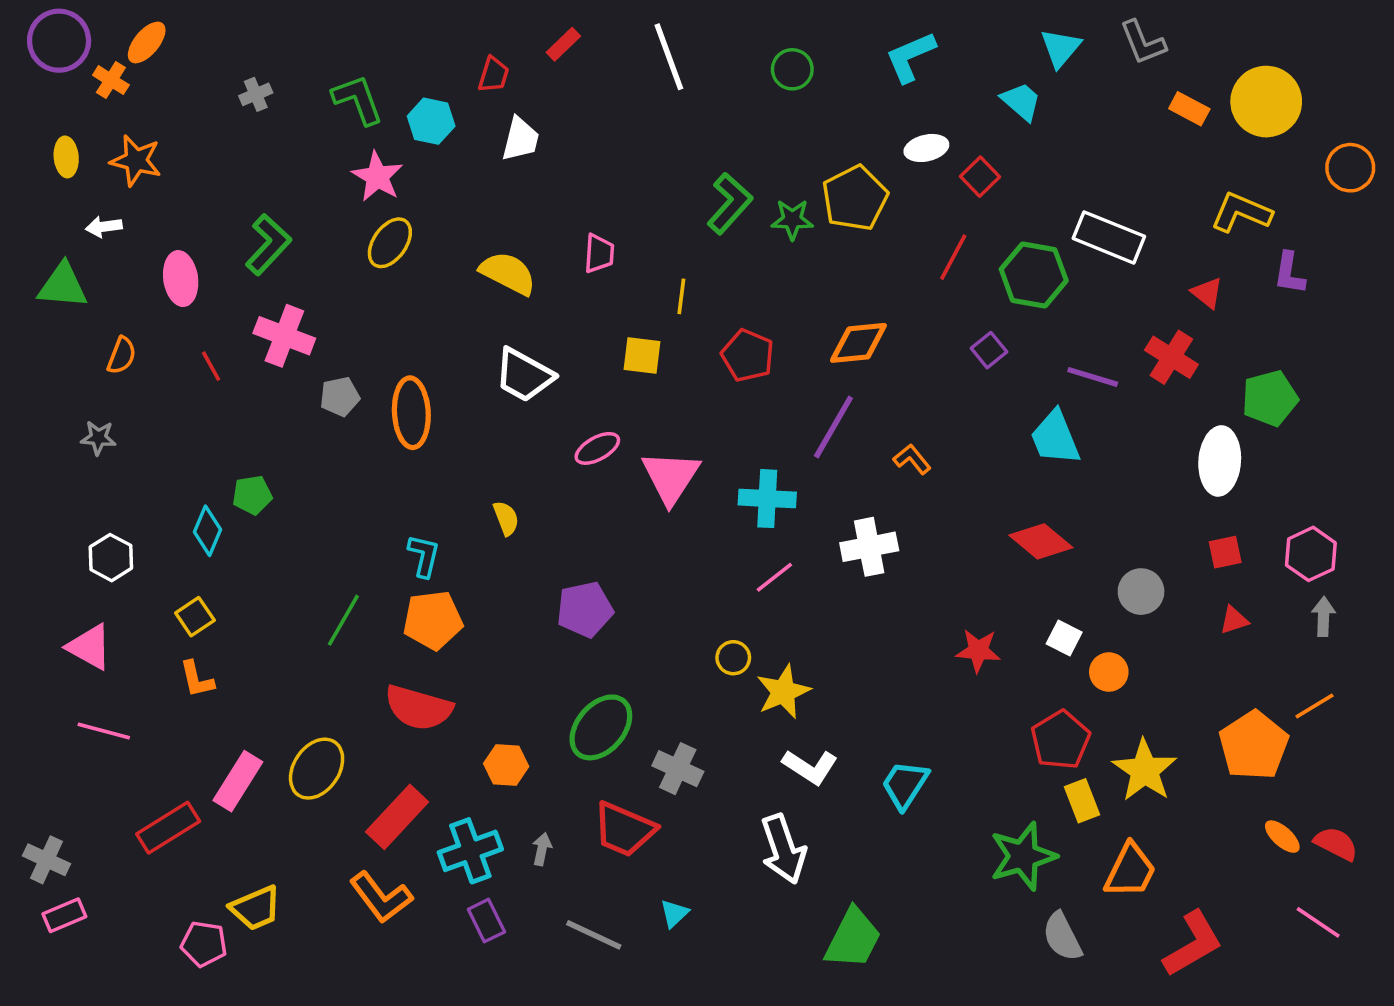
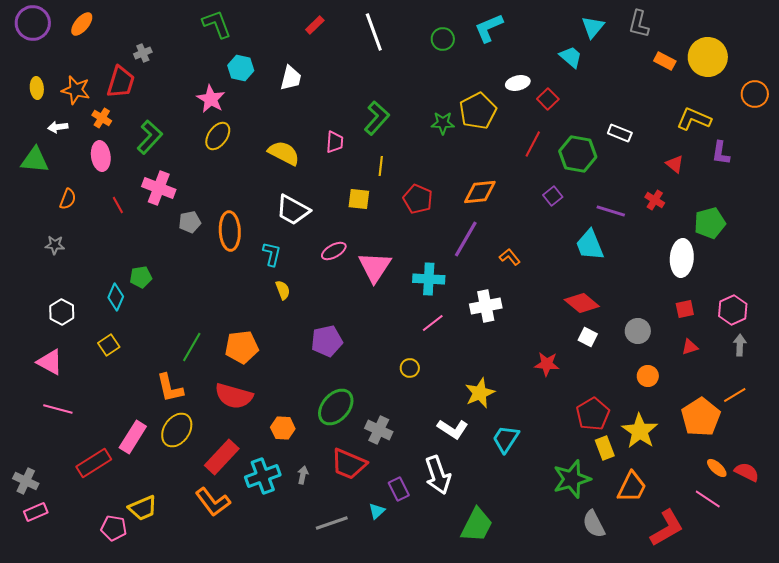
gray L-shape: (1143, 42) -> (639, 24), turned 36
cyan L-shape: (910, 57) -> (489, 28), moved
red trapezoid: (494, 75) -> (121, 82), moved, size x1.6
orange cross: (111, 80) -> (102, 118), moved
green L-shape: (358, 100) -> (217, 24), moved
green L-shape: (730, 203) -> (377, 118), moved
white rectangle: (1109, 237) -> (620, 133), size x0.6
red cross: (1171, 357) -> (655, 200), size x0.7
cyan L-shape: (424, 556) -> (272, 254), moved
white square: (1064, 638) -> (588, 337), moved
orange circle: (1109, 672) -> (648, 376), moved
orange L-shape: (197, 679) -> (170, 388), moved, size x1.4
yellow star: (783, 692) -> (480, 393), moved
purple rectangle: (486, 921) -> (399, 489), moved
pink line: (1318, 922) -> (708, 499), moved
gray line: (594, 935) -> (332, 523), turned -44

